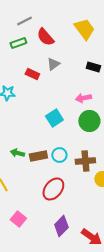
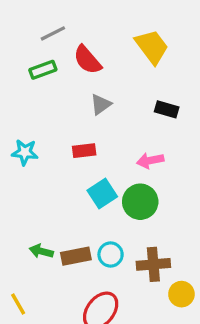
red rectangle: (32, 74) -> (84, 151), moved, turned -32
green circle: (89, 121) -> (140, 202), moved

